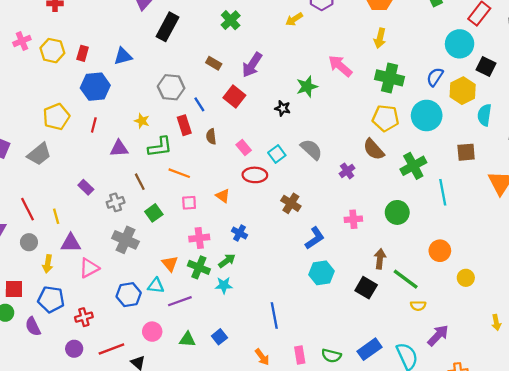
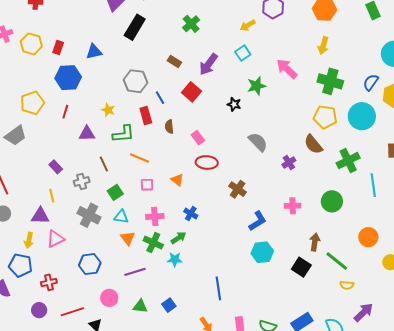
cyan square: (277, 154) -> (243, 53), moved
yellow line: (56, 216) -> (52, 196), moved
yellow arrow: (48, 264) -> (29, 240), moved
cyan triangle: (156, 286) -> (121, 217), moved

